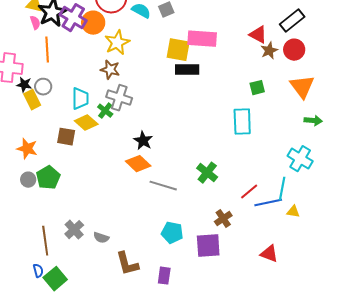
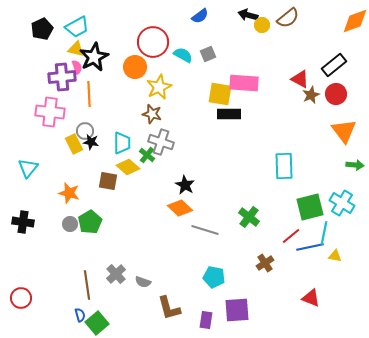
purple cross: (73, 18) -> (62, 77), moved, turned -36
black star: (24, 85) -> (91, 142), moved
green square: (257, 88) -> (310, 207), moved, size x1.8
purple square: (208, 246) -> (237, 310), moved

